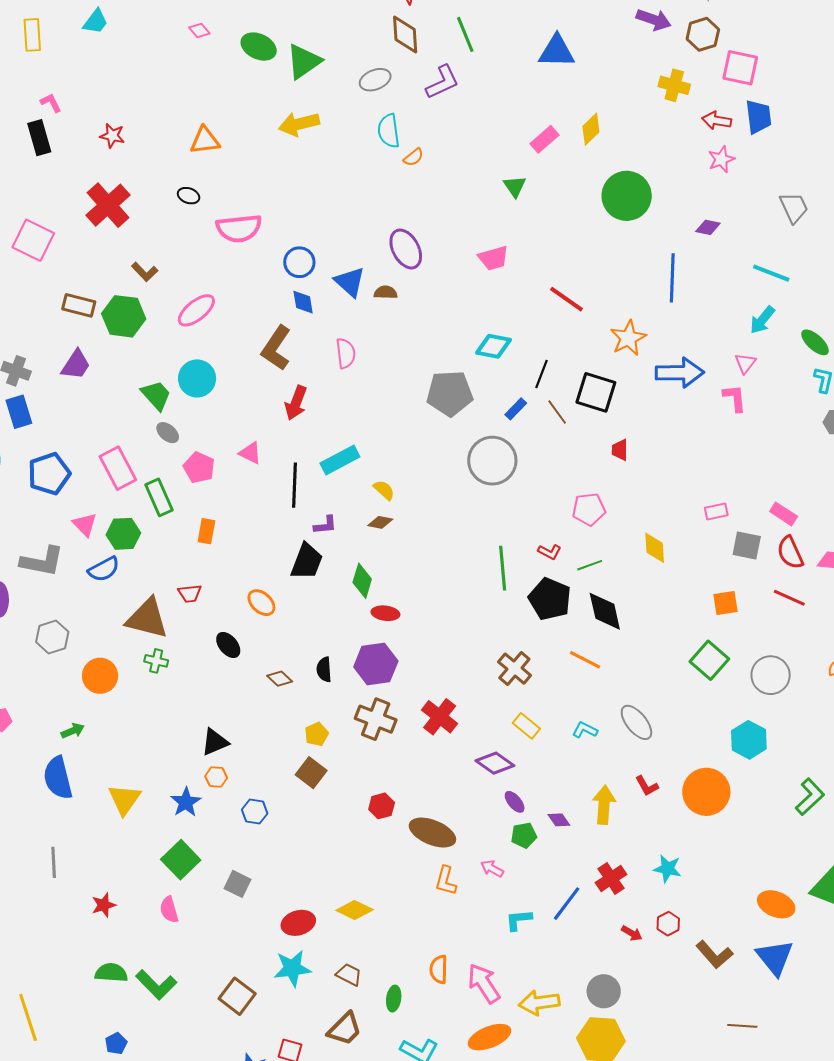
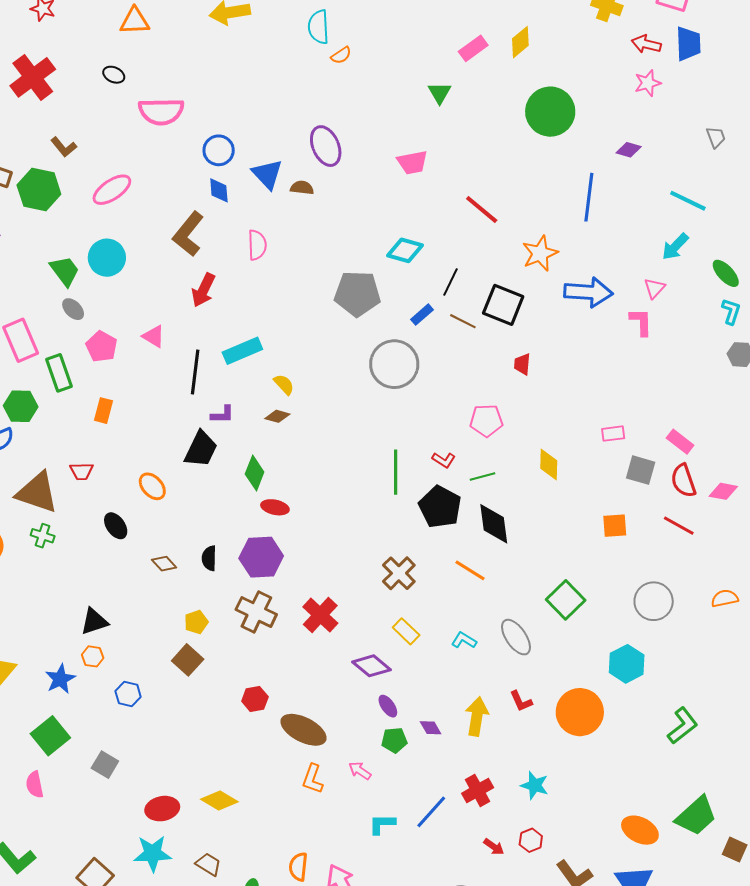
gray trapezoid: (794, 207) -> (716, 137), size x0.7
brown line: (557, 412) -> (463, 321), turned -32
green square: (709, 660) -> (566, 600), moved

